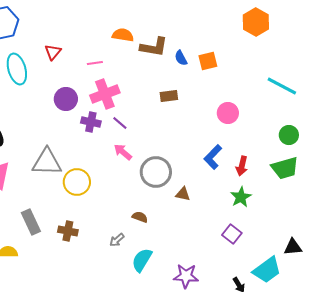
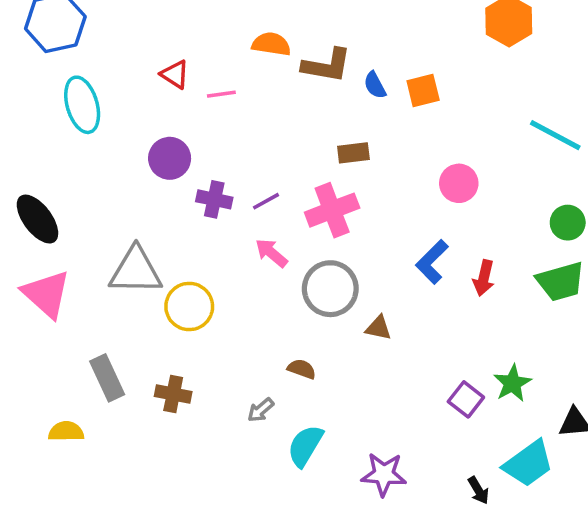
red triangle: (53, 52) -> (175, 74), moved, turned -36
pink cross: (105, 94) -> (332, 210), moved
purple line: (120, 123) -> (266, 201), turned -70
green star: (241, 197) -> (512, 383), moved

